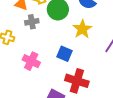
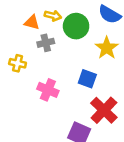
red cross: (77, 81) -> (104, 110), turned 30

